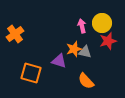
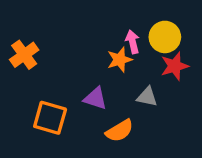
orange star: (74, 49) -> (120, 60), moved
gray triangle: (85, 52) -> (147, 97), moved
orange semicircle: (86, 81) -> (120, 131), moved, turned -78

